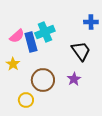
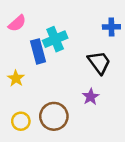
pink semicircle: (17, 36) -> (17, 23), moved
brown circle: (43, 80) -> (54, 116), moved
yellow circle: (26, 100) -> (21, 121), moved

